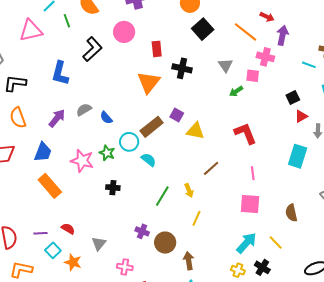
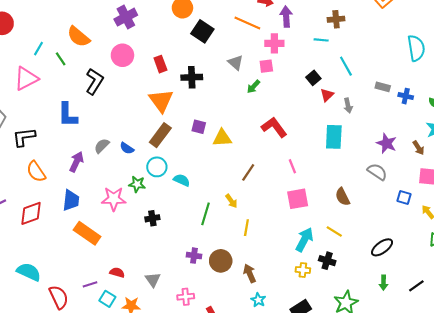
brown rectangle: (152, 127) -> (160, 135), moved

